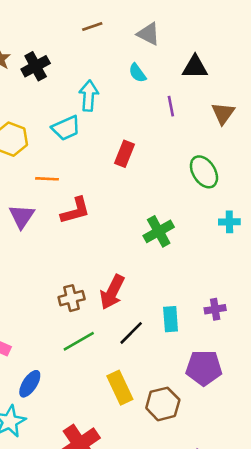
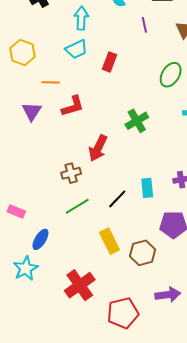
cyan trapezoid: (66, 128) -> (76, 49), moved
green ellipse: (204, 172) -> (171, 75), turned 65
red arrow: (112, 292) -> (98, 148), moved

